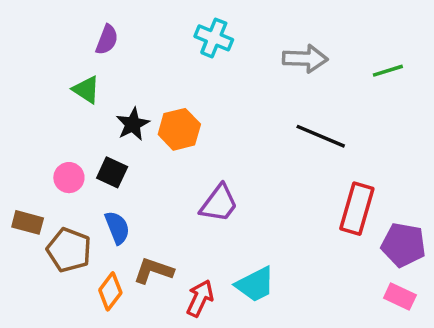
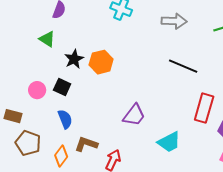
purple trapezoid: (219, 203) -> (134, 115), moved
brown pentagon: (69, 250) -> (28, 143), moved
cyan trapezoid: (255, 284) -> (169, 142), moved

